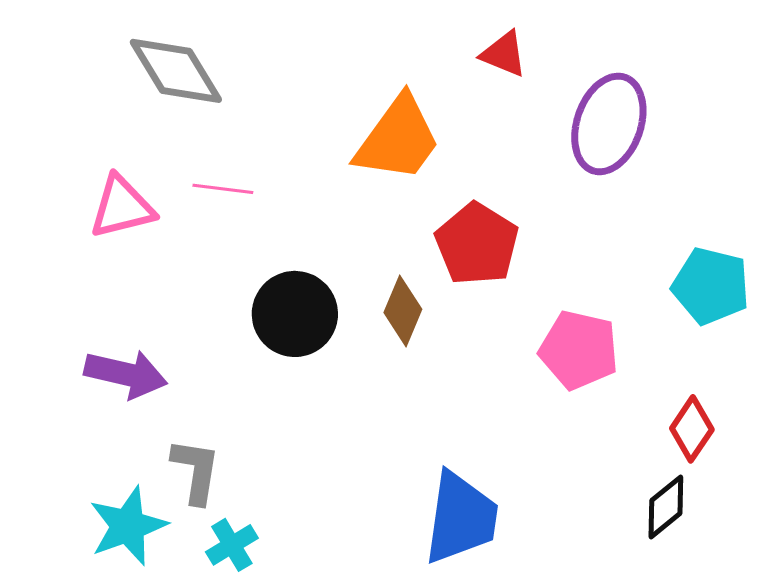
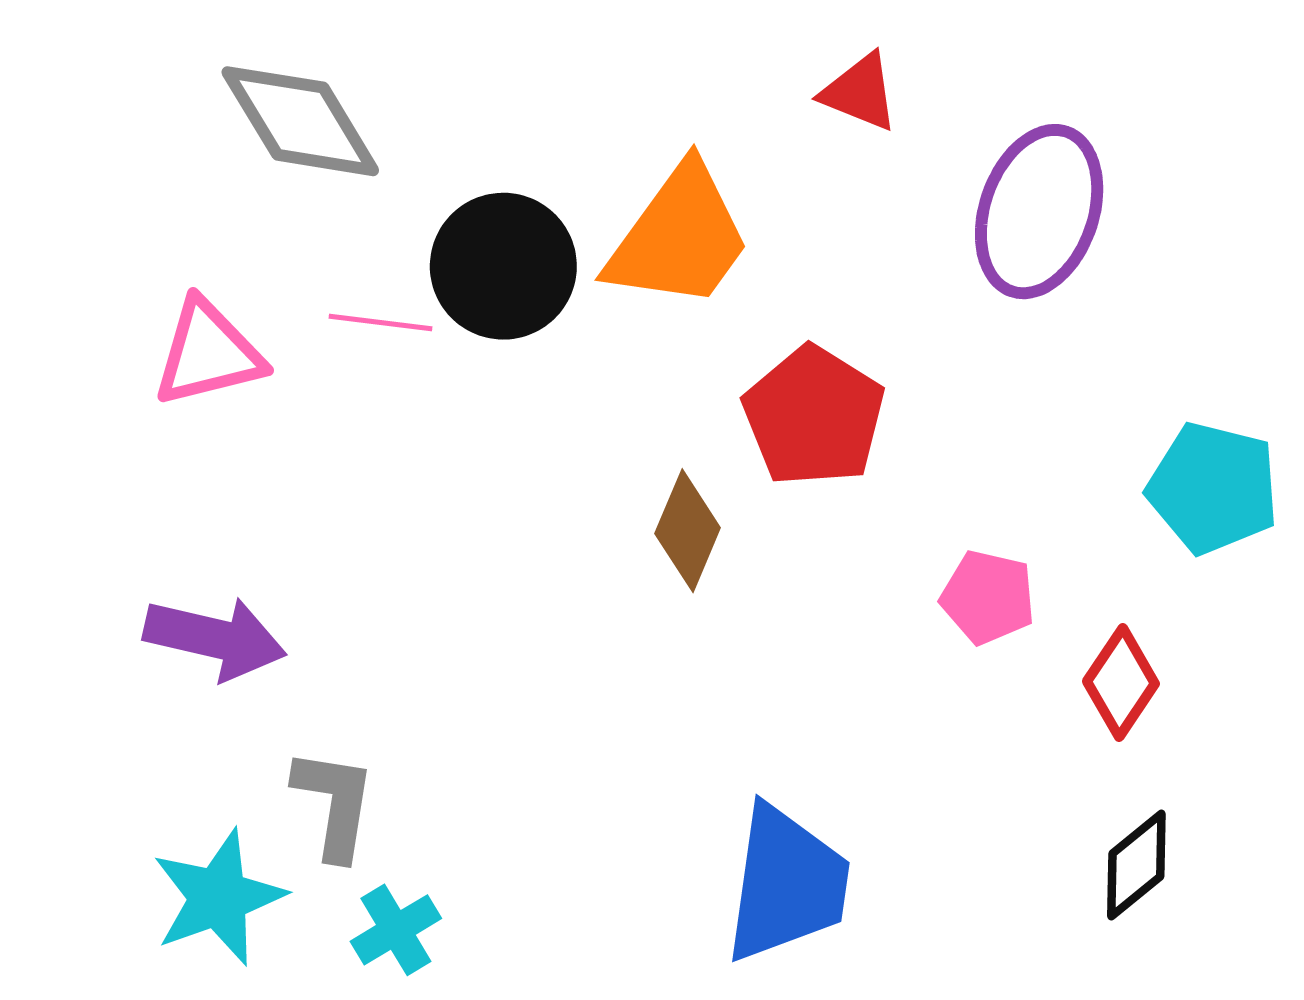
black circle: (295, 314) -> (503, 266), moved
pink pentagon: (579, 350) -> (988, 597), size x0.7
red diamond: (692, 429) -> (1121, 682), moved

